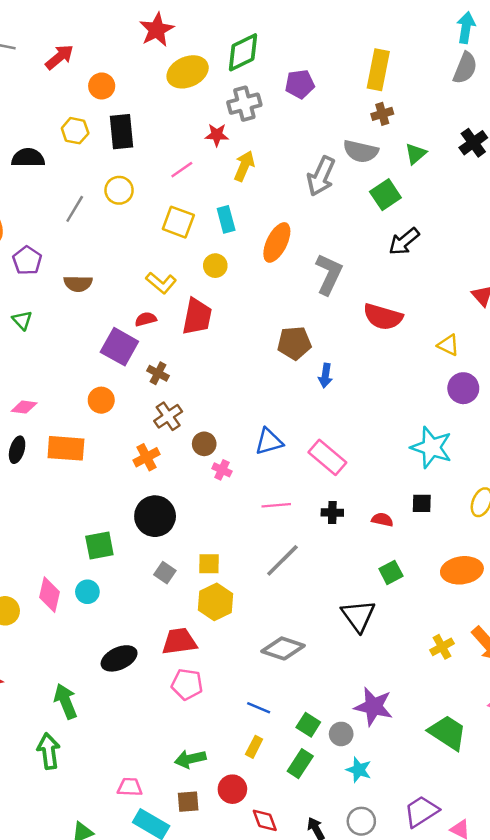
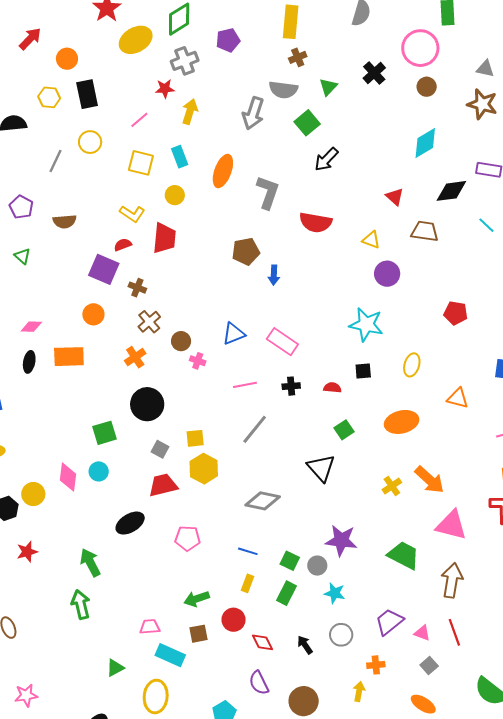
red trapezoid: (179, 641) -> (163, 485), moved

